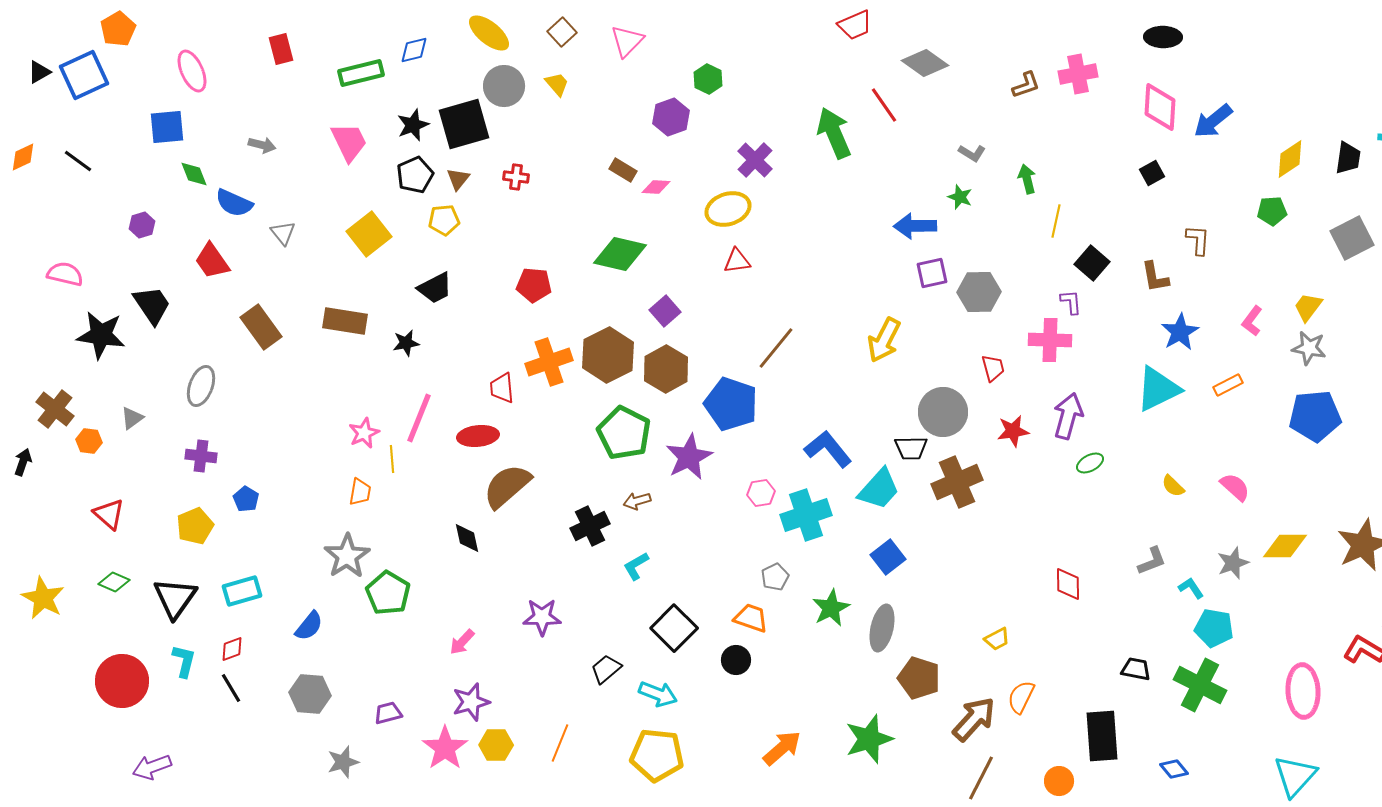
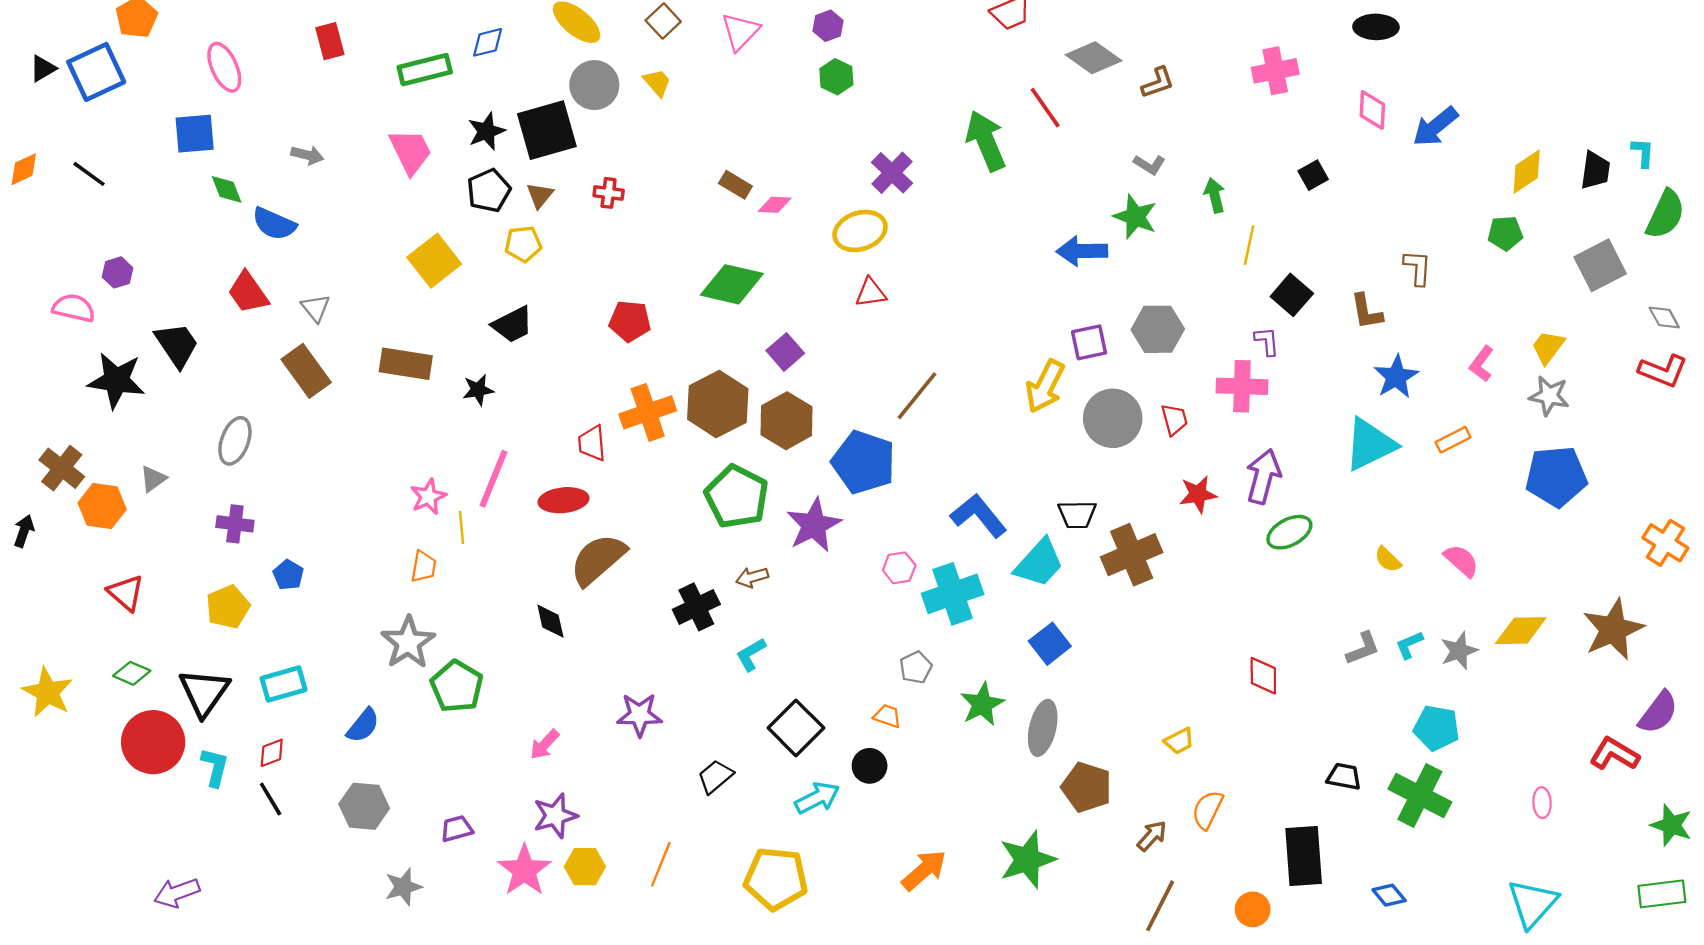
brown L-shape: (1026, 85) -> (1158, 83), moved
pink diamond: (1160, 107) -> (1372, 110), size x0.7
purple hexagon: (671, 117) -> (828, 26), moved, size x0.7
black square: (1152, 173) -> (1313, 175), moved
green star: (960, 197) -> (1135, 217), size x1.5
purple hexagon: (142, 225) -> (118, 272), moved
gray triangle: (283, 233) -> (316, 308), moved
purple square: (932, 273) -> (1089, 342), moved
gray circle: (943, 412) -> (1113, 418), moved
orange hexagon: (89, 441) -> (102, 506), size x1.5
green ellipse: (1090, 463) -> (1289, 532), size x1.4
cyan L-shape: (1191, 588) -> (1409, 645), moved, turned -80
orange trapezoid: (751, 618) -> (887, 716), size x0.7
red circle: (122, 681) -> (153, 742), moved
pink ellipse: (1303, 691) -> (1542, 803), size x0.5
cyan arrow: (658, 694) -> (817, 798), moved, turned -48
brown arrow: (974, 719) -> (1152, 836), size x0.6

